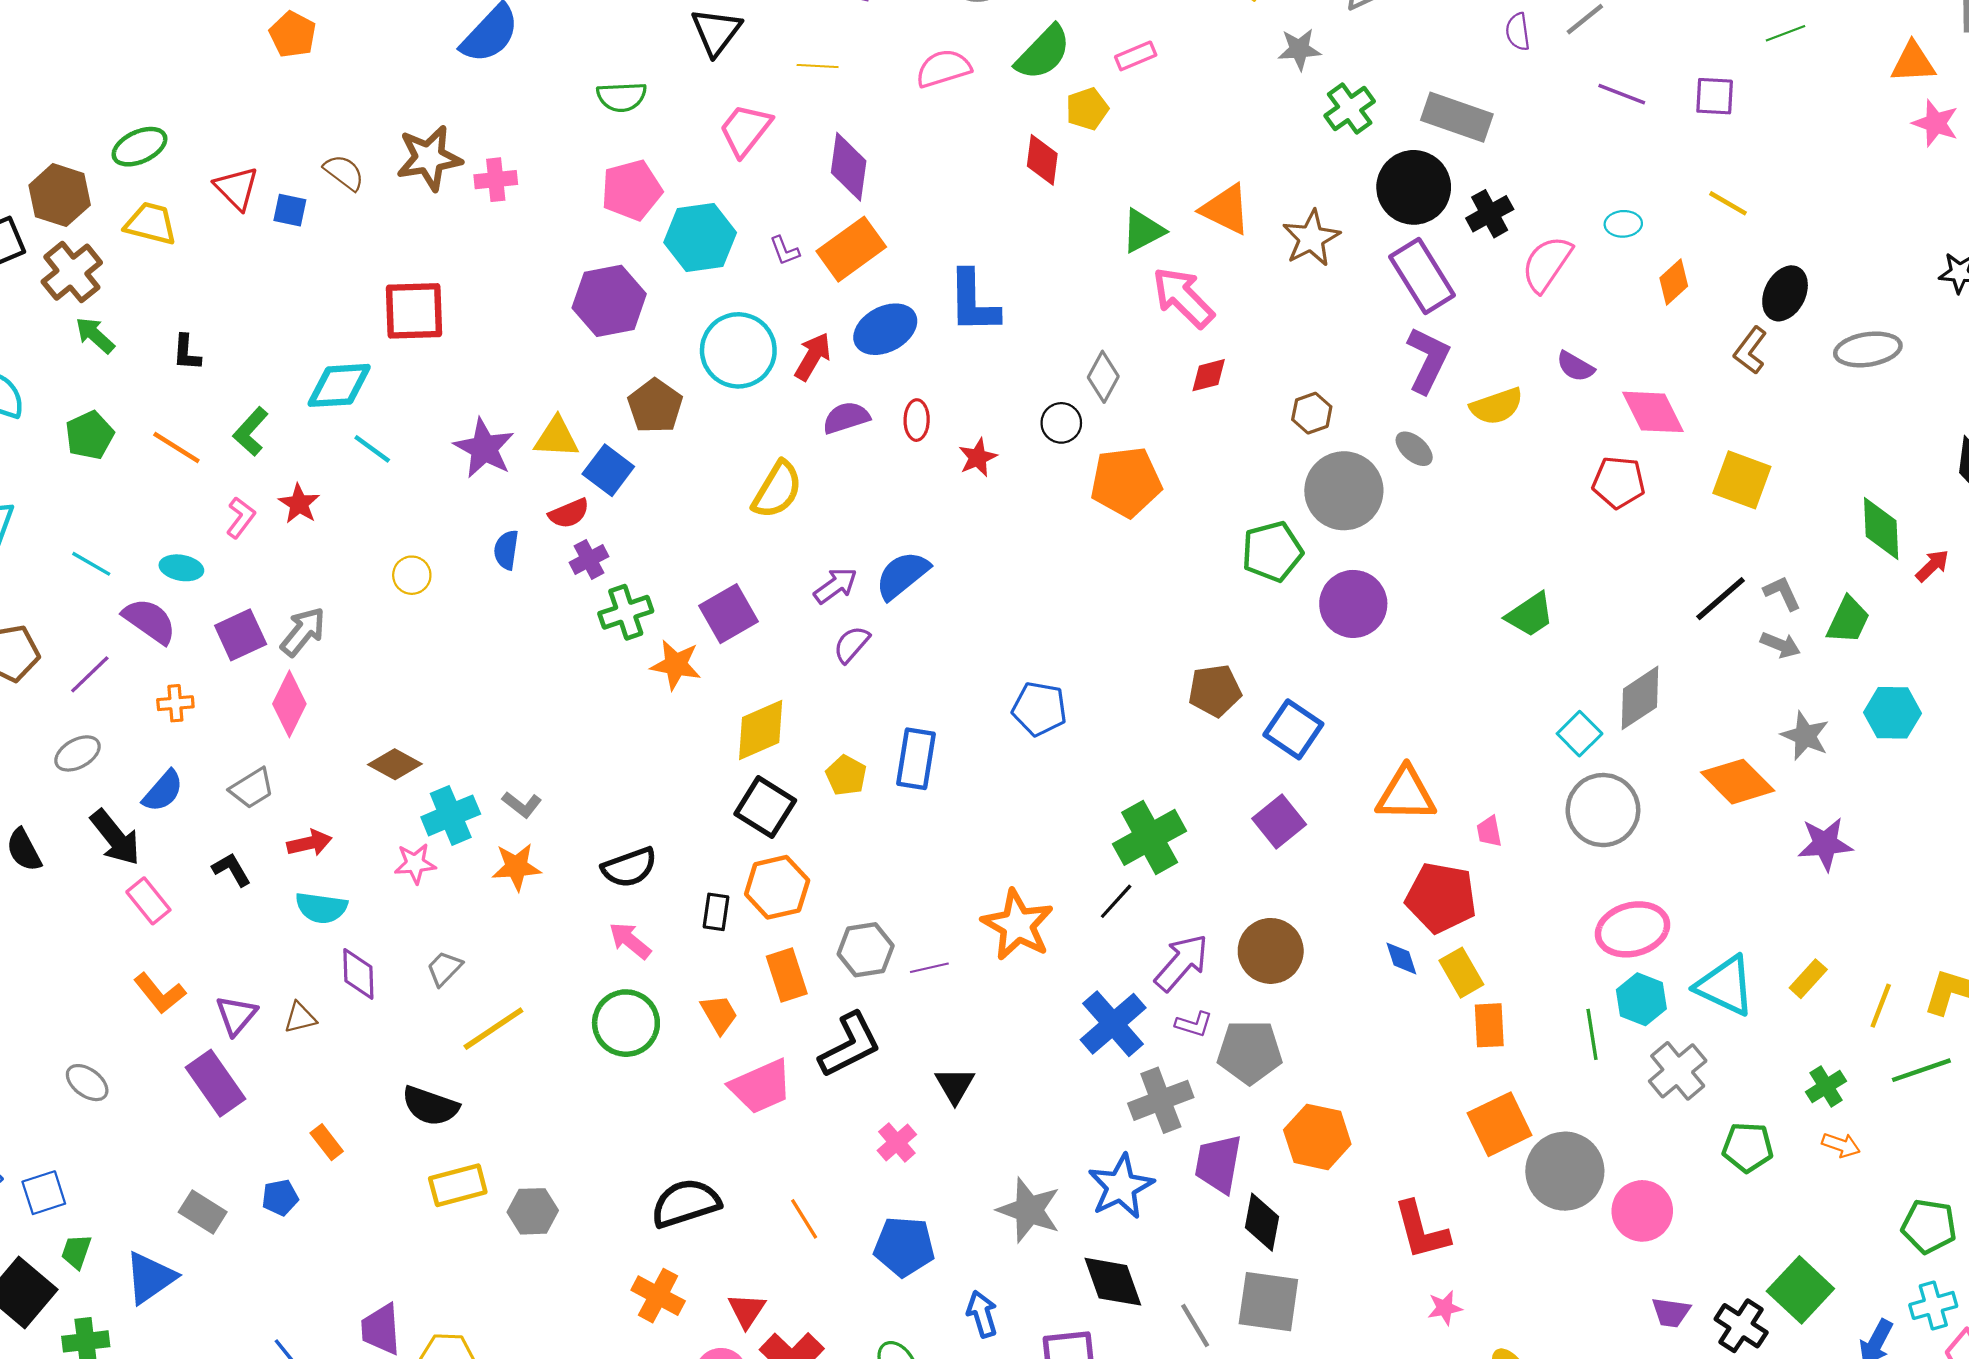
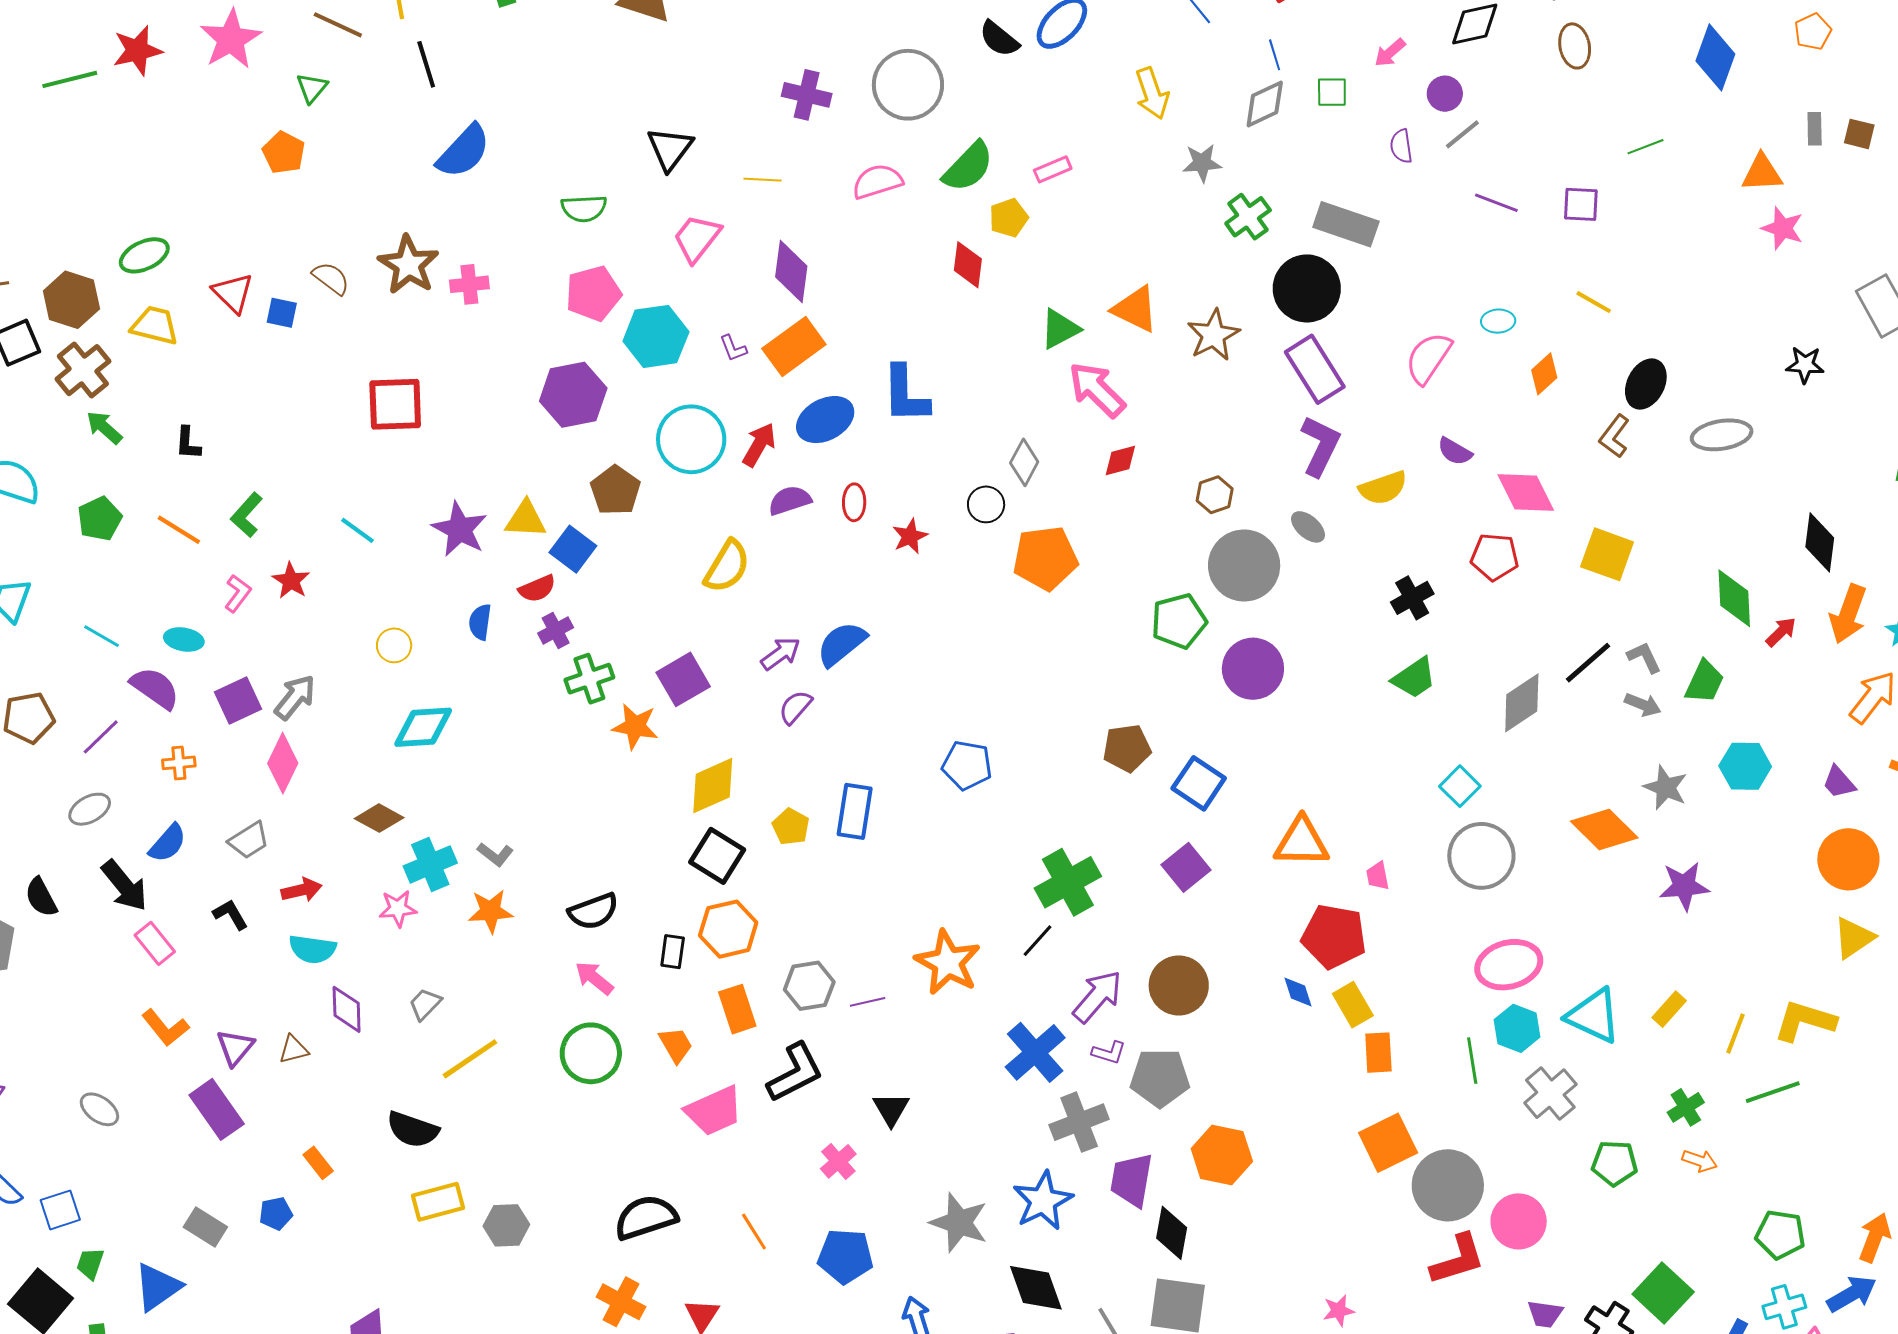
brown star: (429, 158) -> (408, 265), turned -30
black cross: (1490, 214) -> (1412, 598), moved
cyan diamond: (339, 385) -> (423, 727), moved
gray diamond: (1640, 698) -> (1522, 703), moved
red L-shape: (1421, 1230) -> (1458, 1259), moved, turned -92

